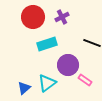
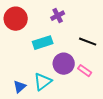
red circle: (33, 17) -> (16, 19), moved
pink rectangle: (85, 80) -> (85, 71), moved

